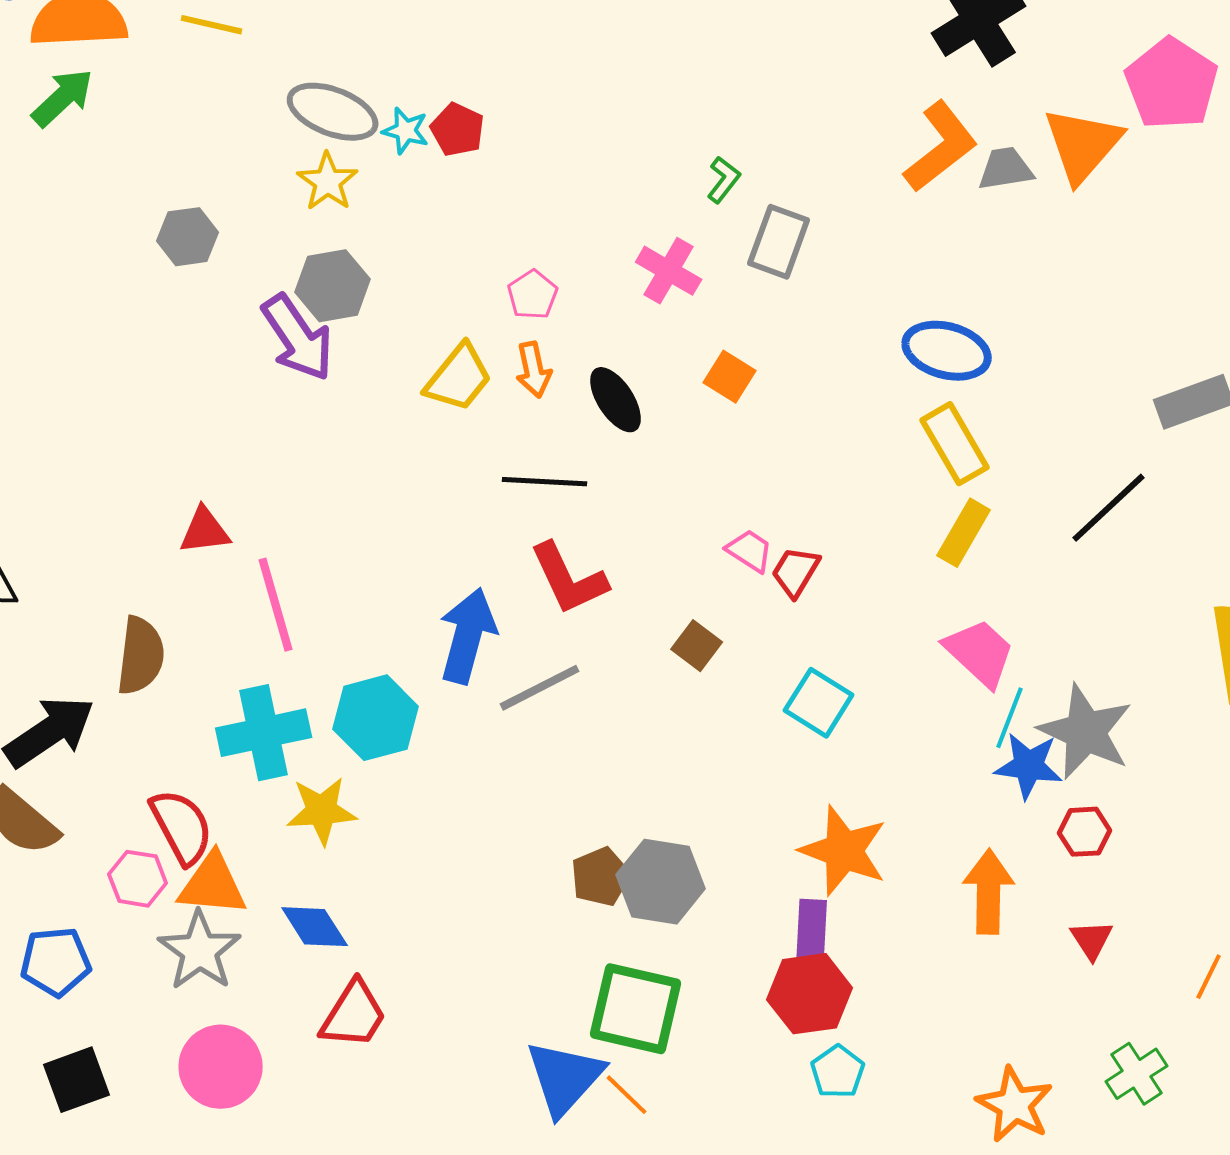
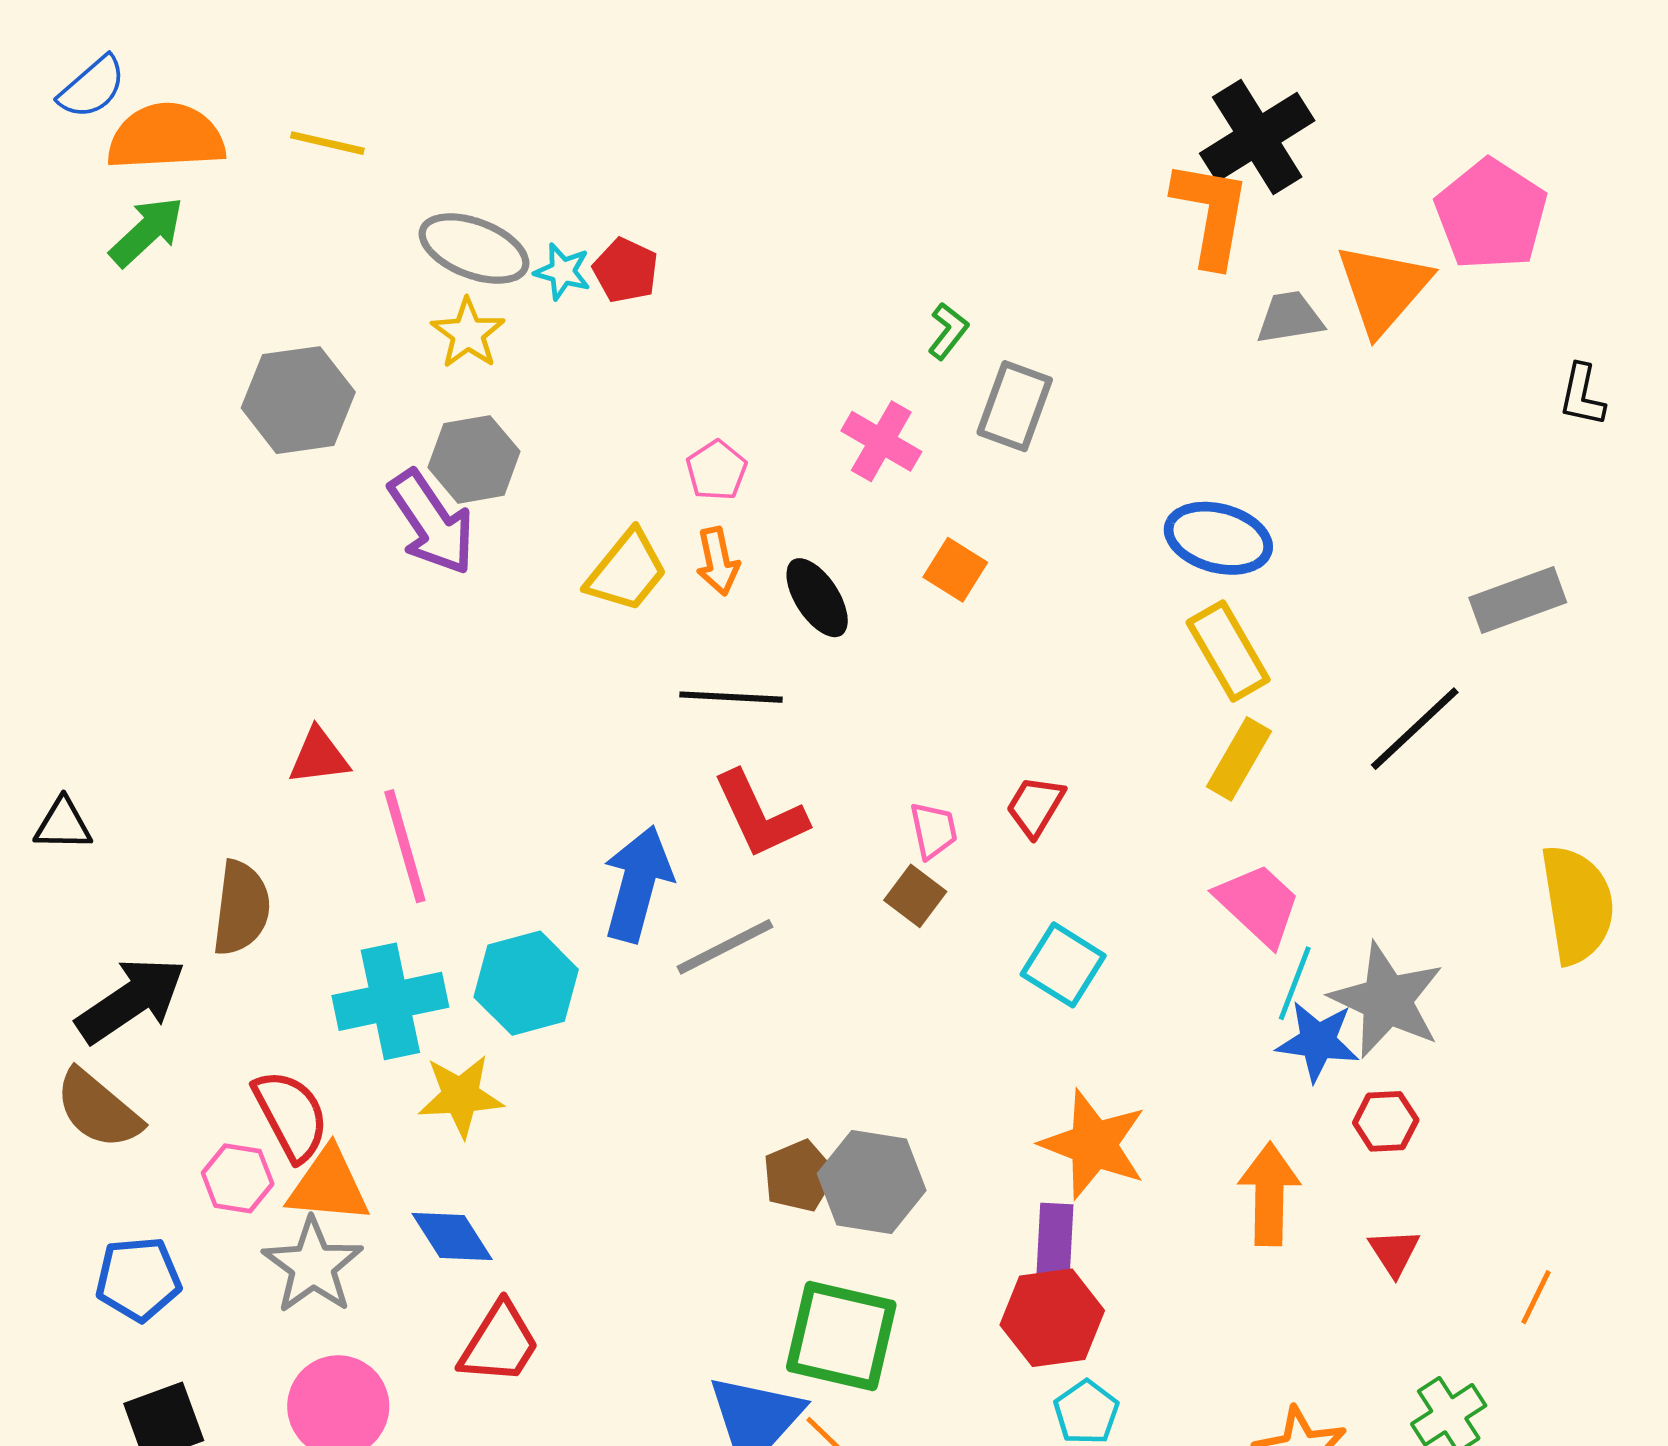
orange L-shape: (941, 147) -> (1211, 213), moved, turned -42
gray hexagon: (188, 237) -> (298, 400), size x1.5
pink trapezoid: (750, 551) -> (933, 830), moved, turned 45

